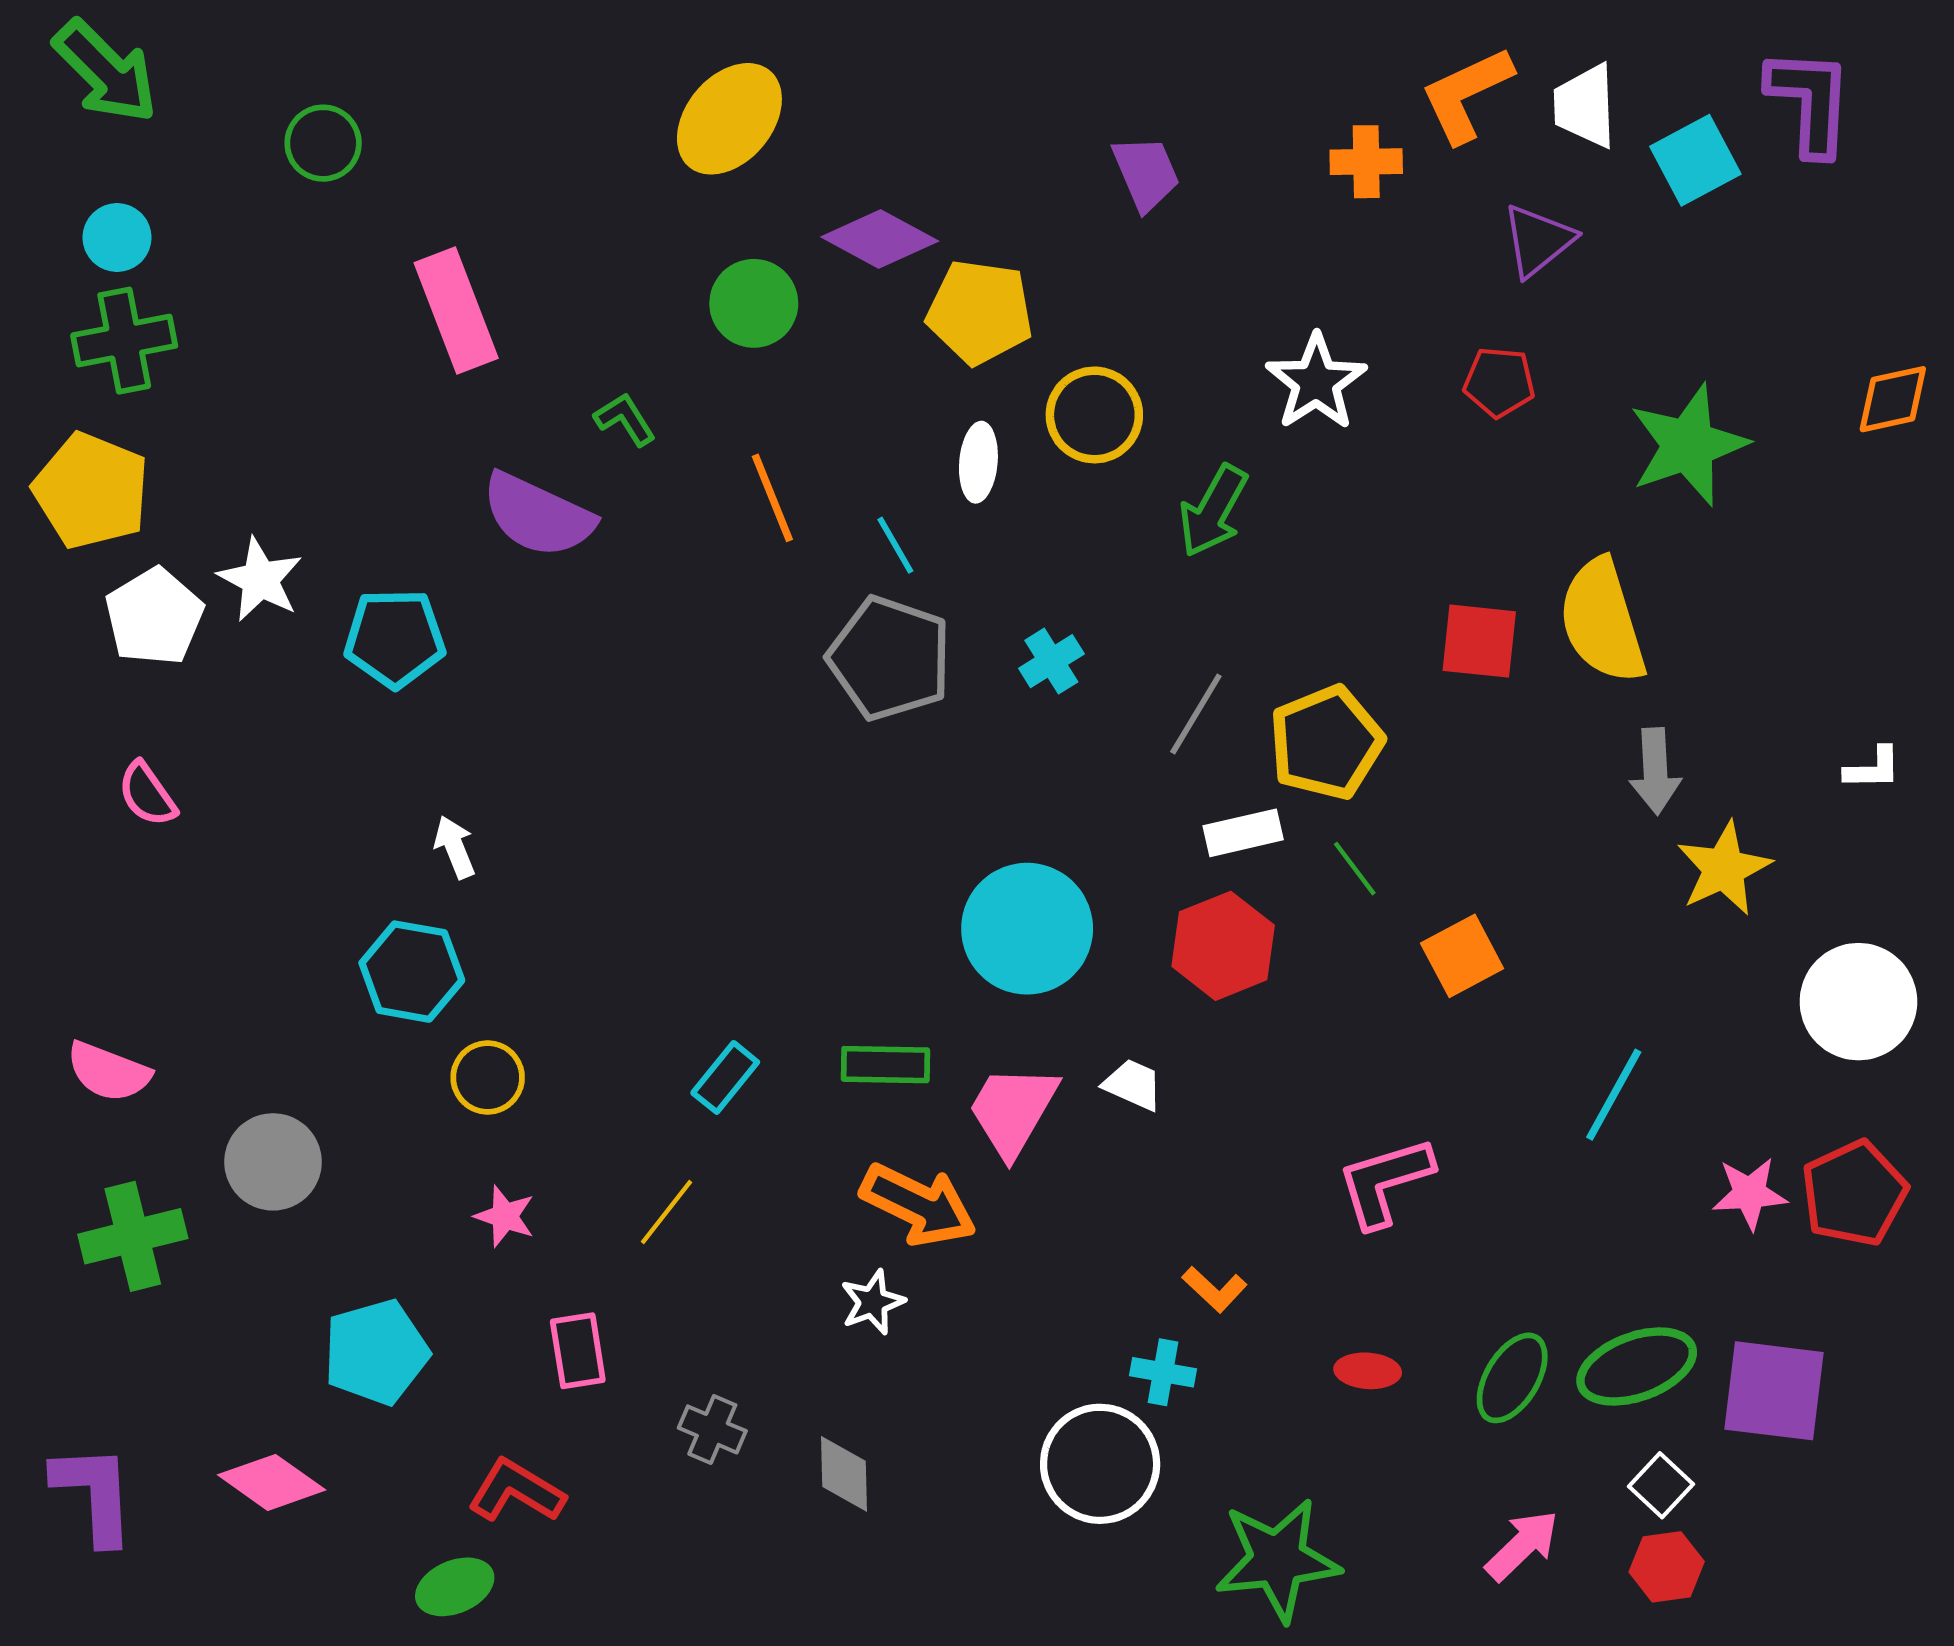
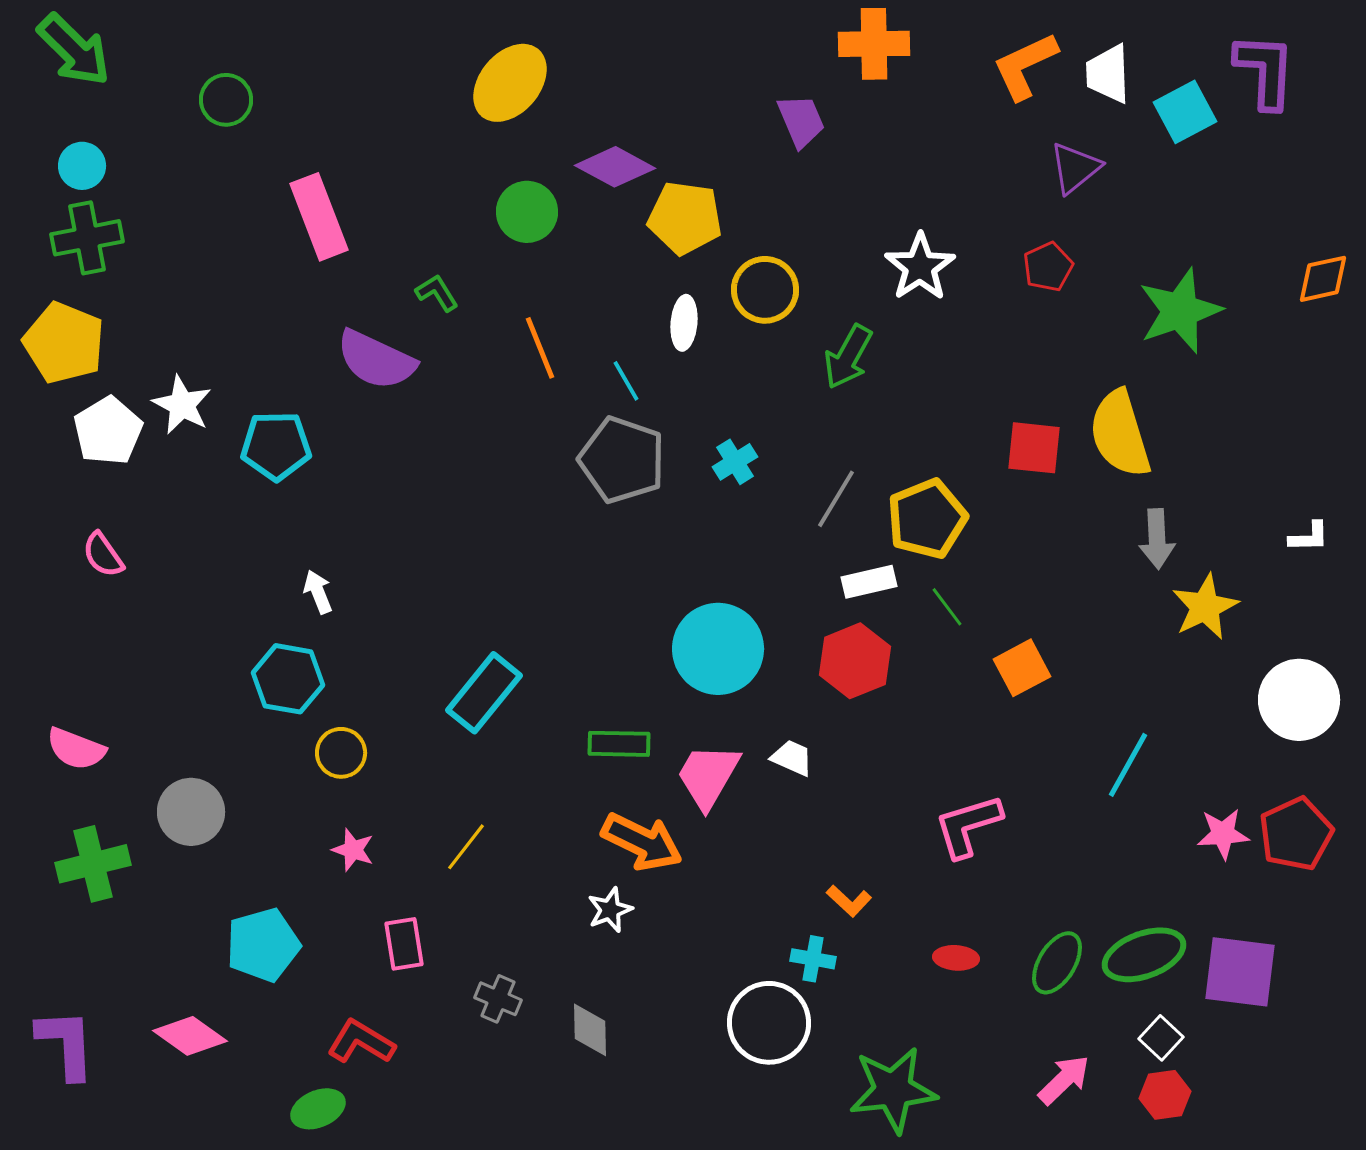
orange cross: (1366, 162) -> (874, 44), moved, size x1.4
red pentagon: (1499, 382) -> (1048, 267), turned -30
cyan rectangle: (725, 1077) -> (484, 693), moved, size x1.6

